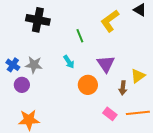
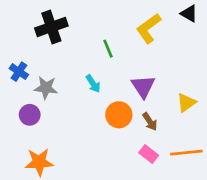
black cross: (38, 20) -> (51, 27), turned -30
blue cross: (13, 65) -> (19, 72), moved
brown arrow: (123, 88) -> (150, 122), moved, turned -40

